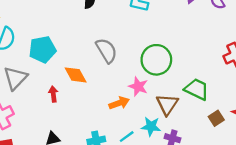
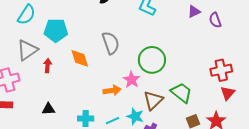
red arrow: (53, 94) -> (48, 66), moved

